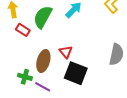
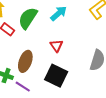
red triangle: (66, 52) -> (56, 46), moved

